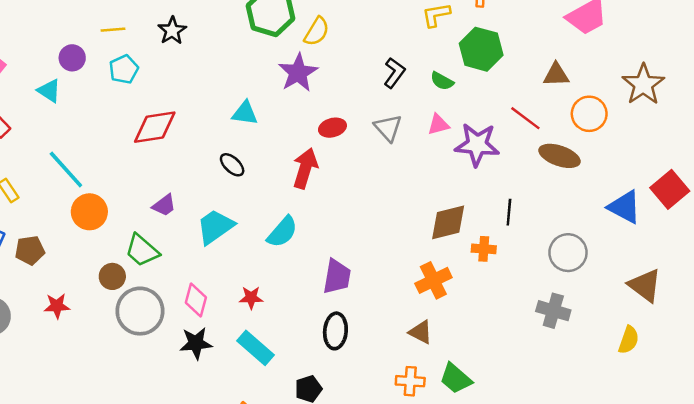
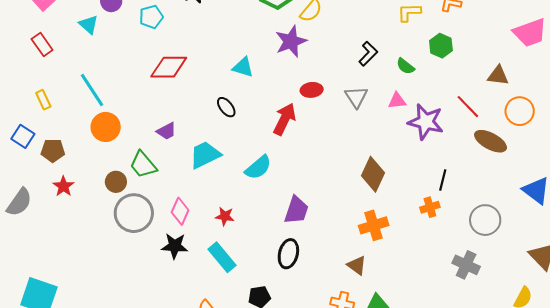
green hexagon: (481, 49) -> (441, 46), size x0.7
brown diamond: (448, 222) -> (373, 174), moved, turned -60
orange cross: (484, 249) -> (430, 207), moved, turned -30
red star: (57, 306) -> (63, 186), moved, turned 30

